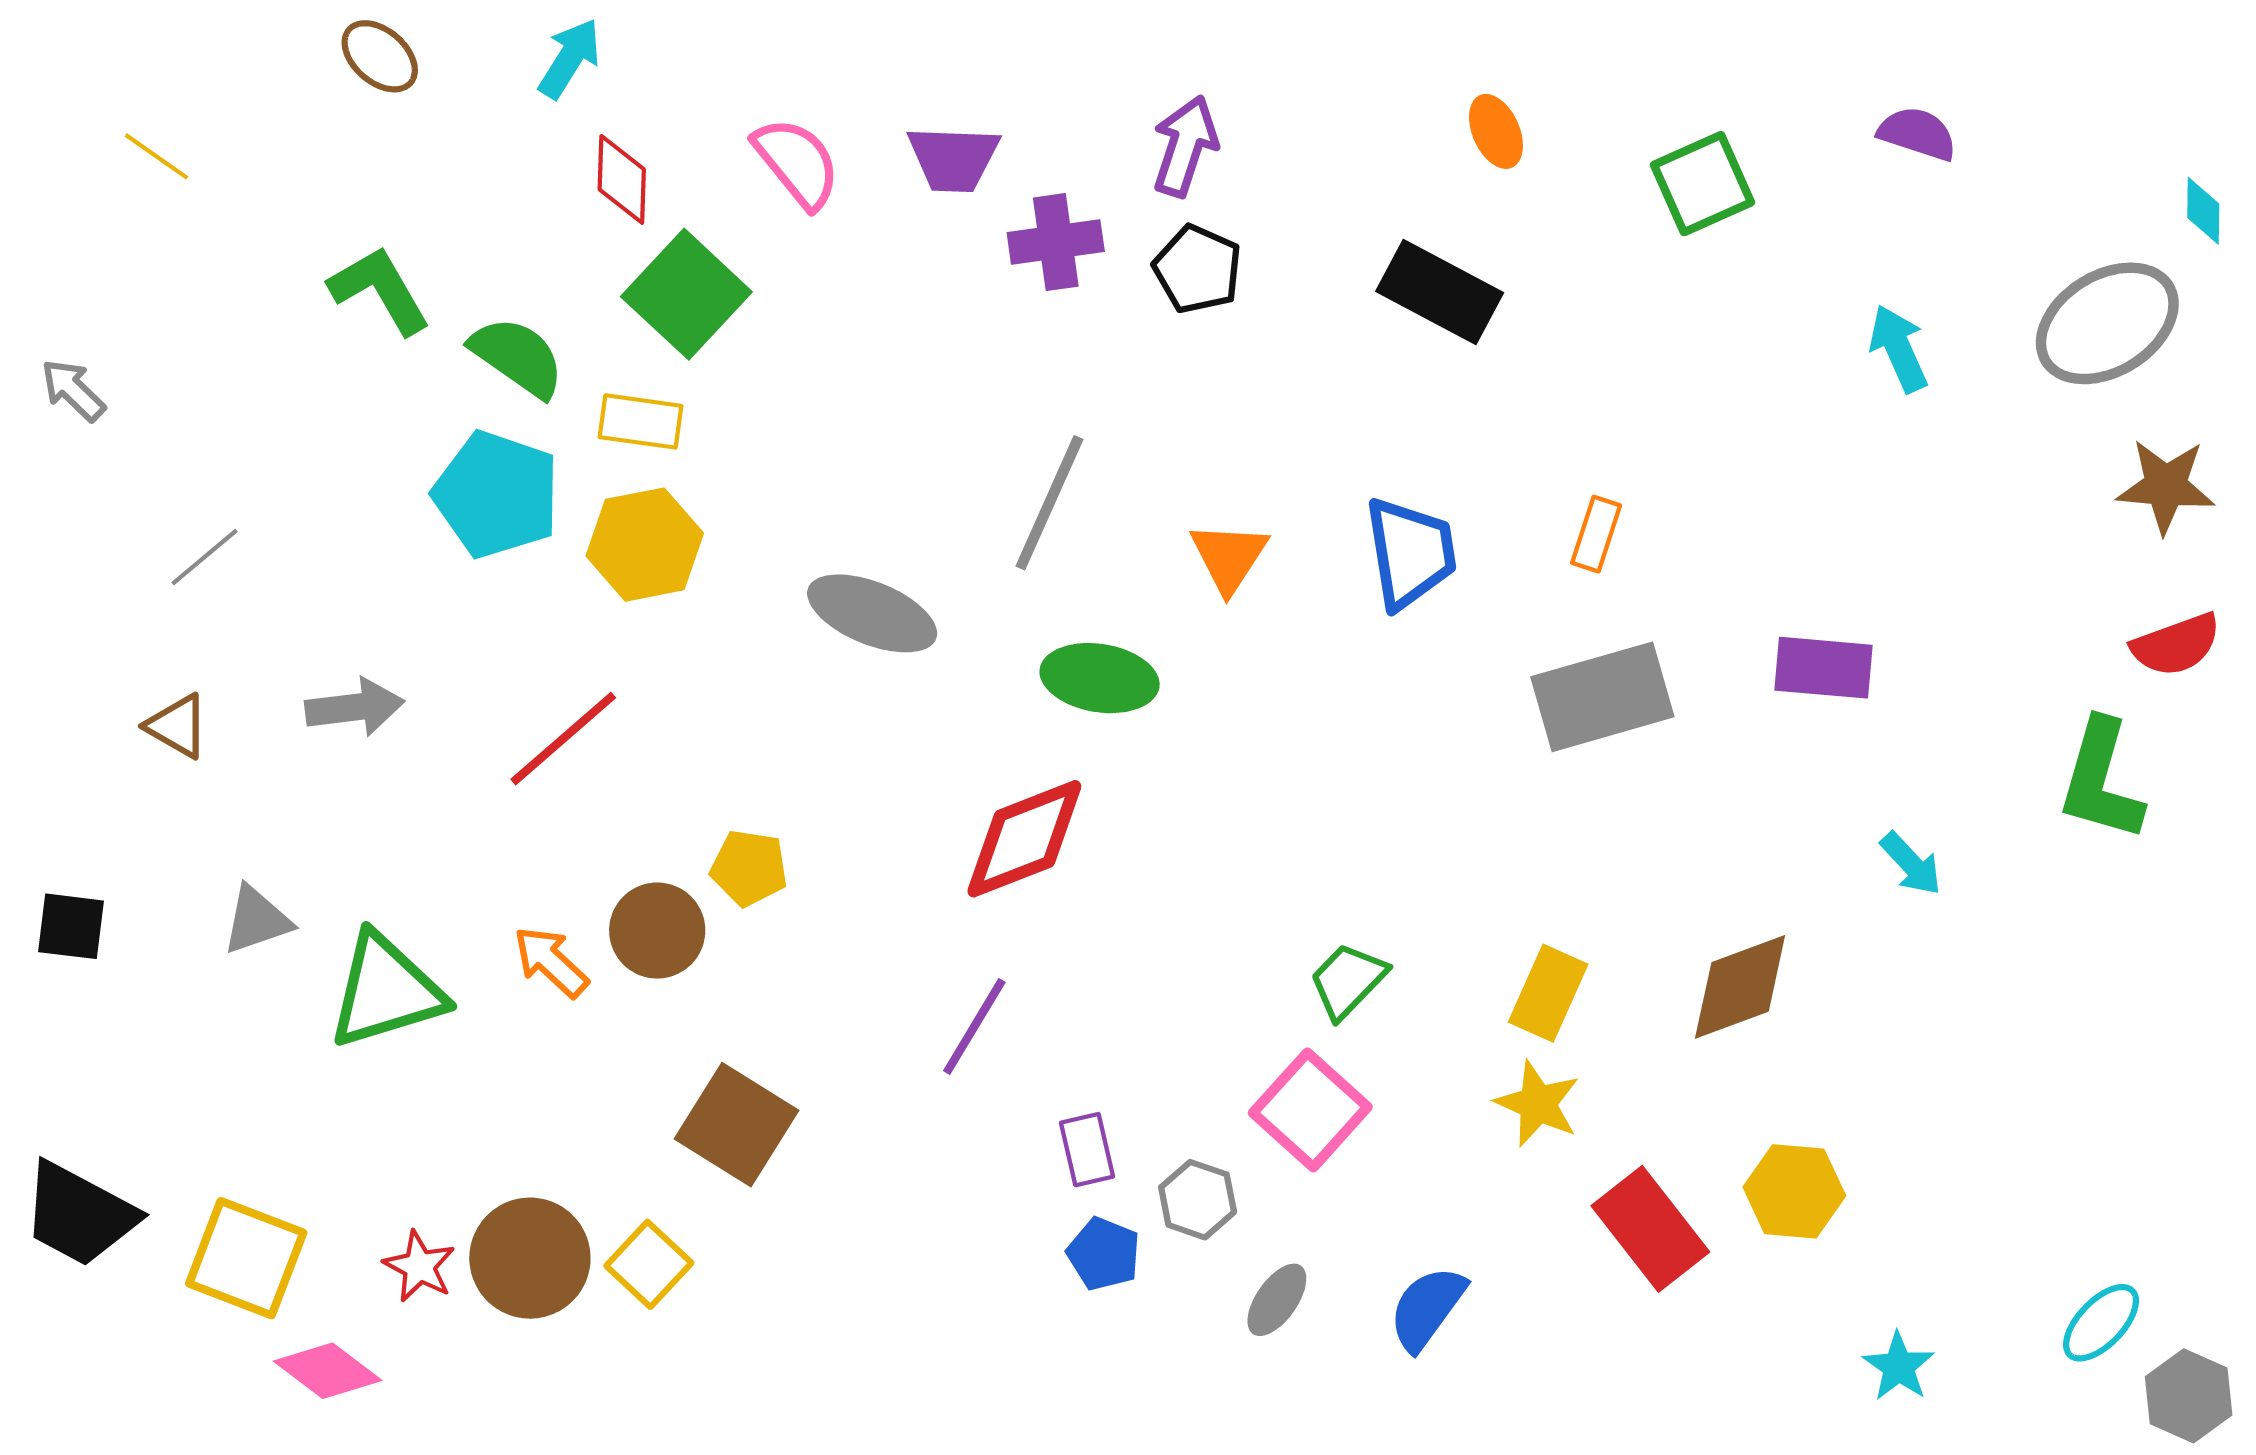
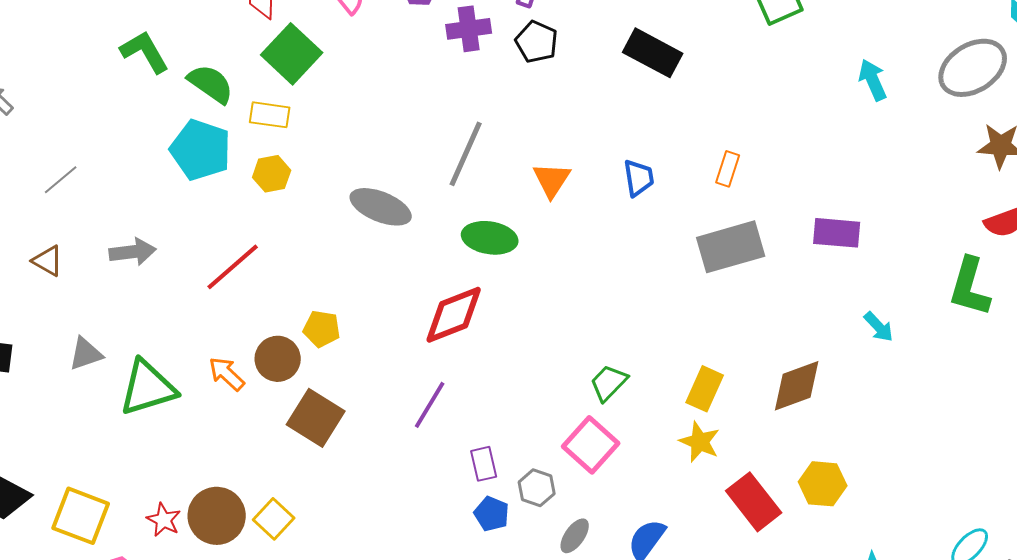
yellow hexagon: (645, 545) -> (272, 174), size x0.7
blue trapezoid: (1410, 553) -> (639, 178), size x0.7
brown square: (737, 1125) -> (316, 418), moved

